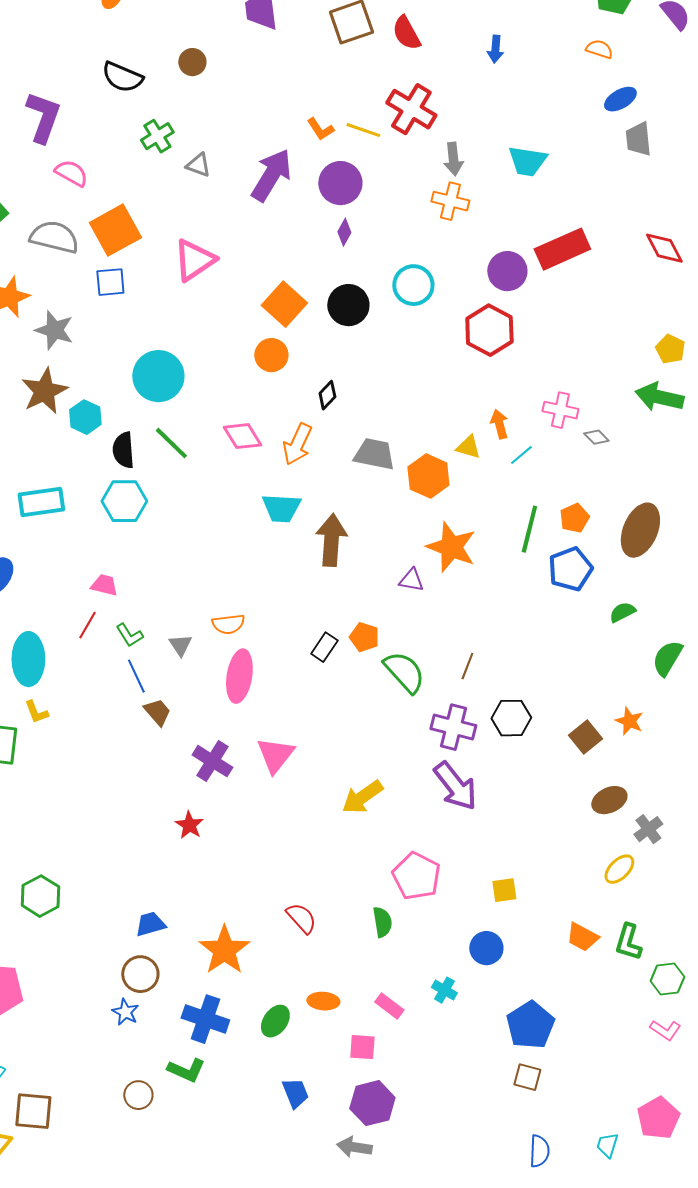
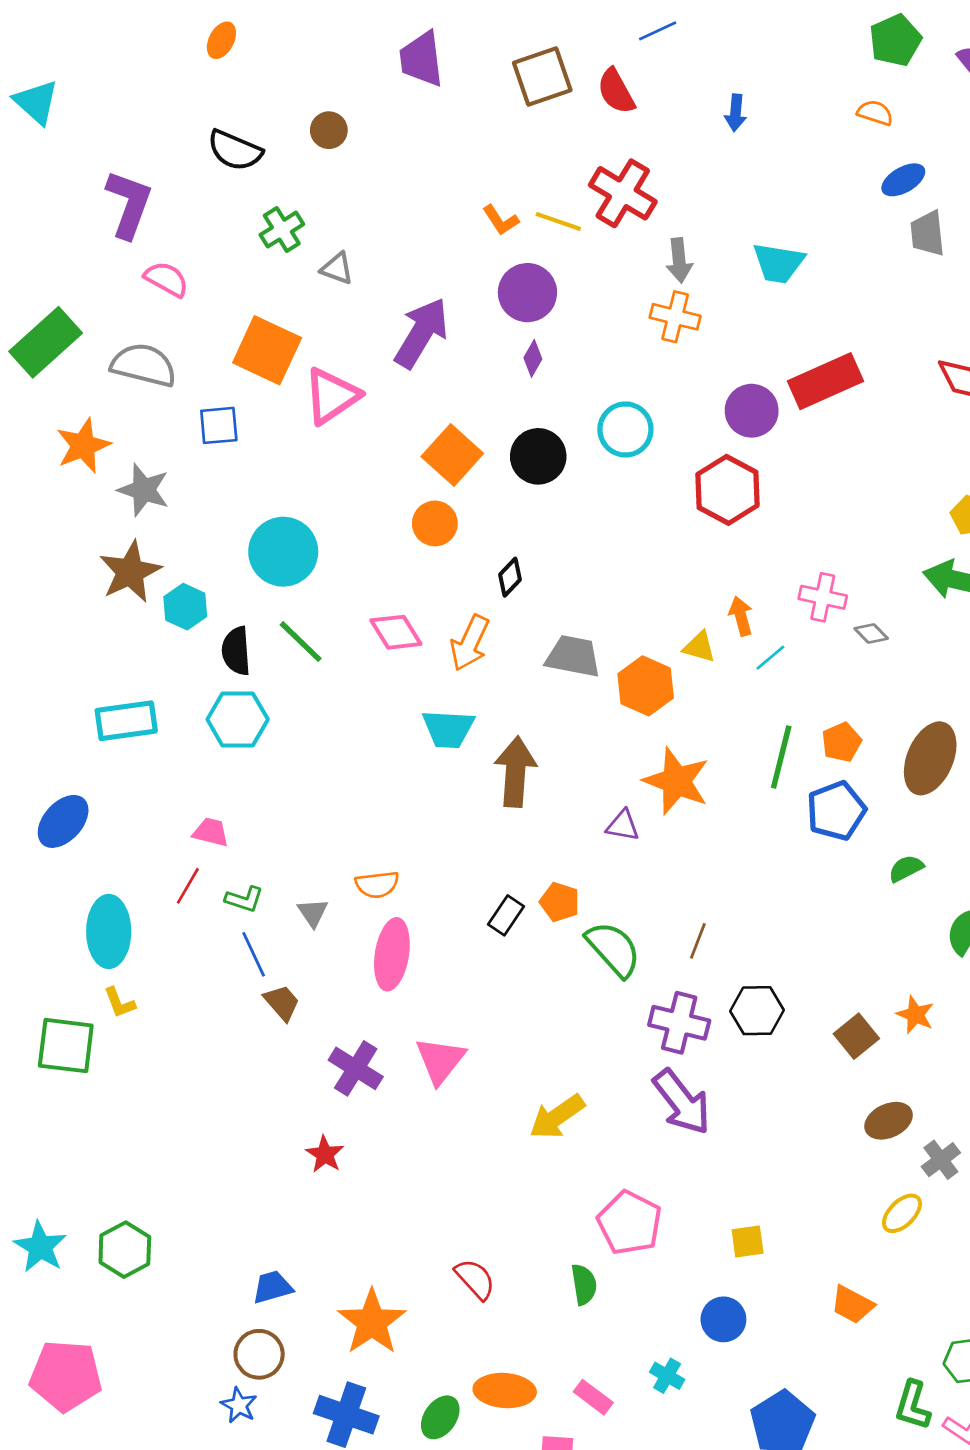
purple arrow: (271, 175) -> (421, 333), moved
orange square: (115, 230) -> (267, 350), moved, turned -36
green L-shape: (129, 635) -> (244, 899), turned -40
green L-shape: (628, 942) -> (913, 1405), moved
orange ellipse: (323, 1001) -> (505, 1391), size x1.4

